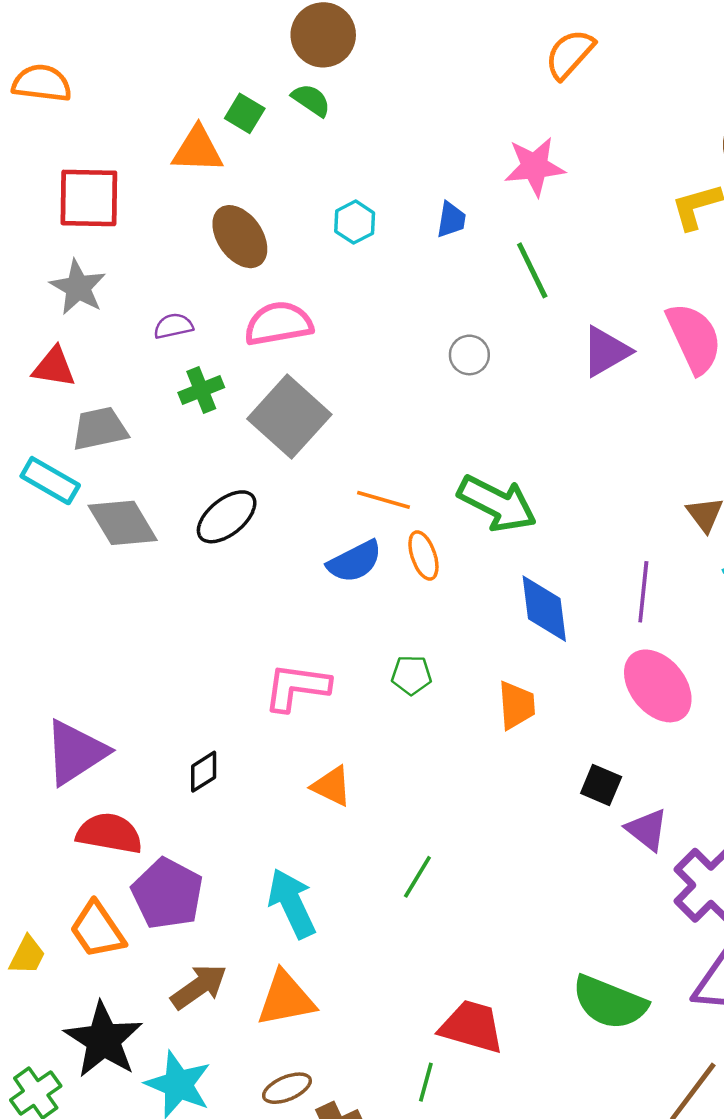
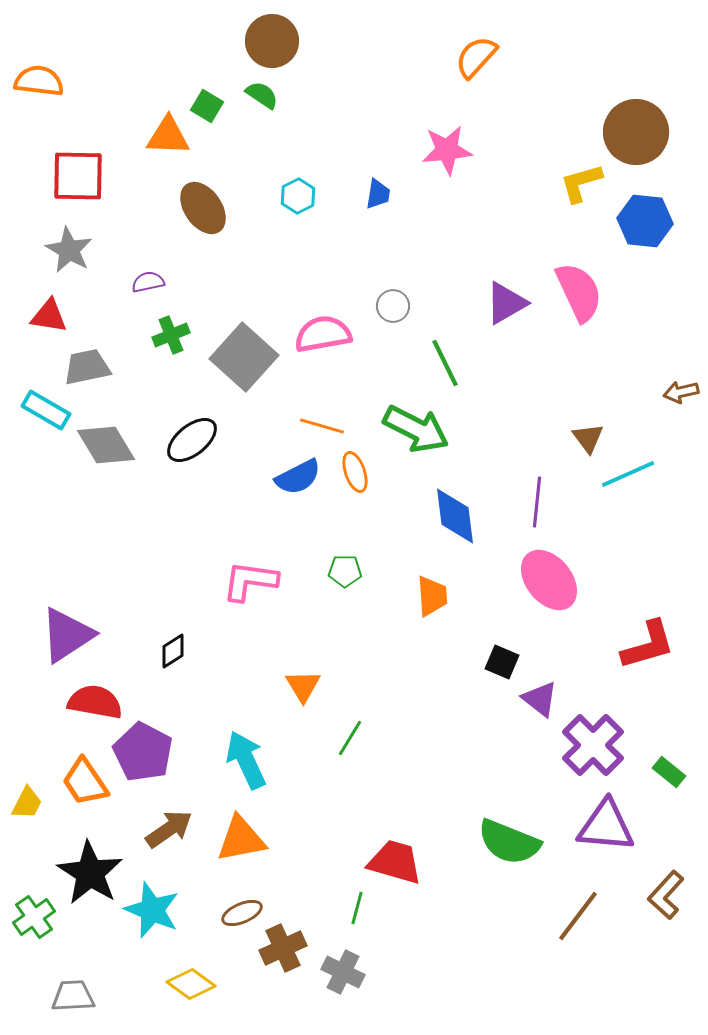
green line: (532, 270) -> (445, 363), moved
pink semicircle: (279, 324) -> (323, 334), moved
orange triangle: (332, 786) -> (303, 686), moved, turned 33

